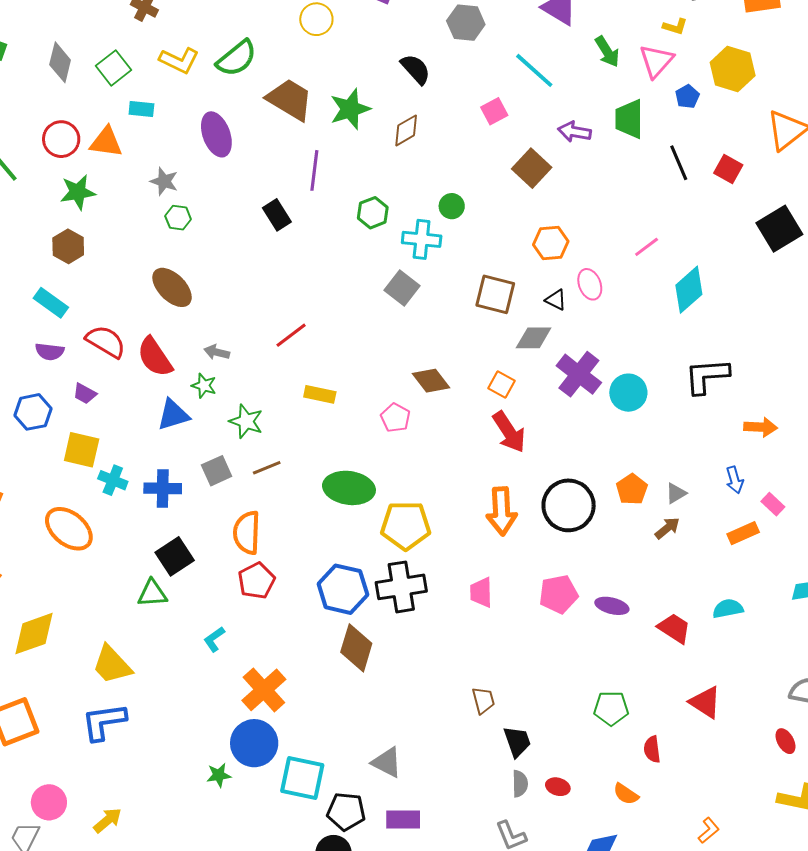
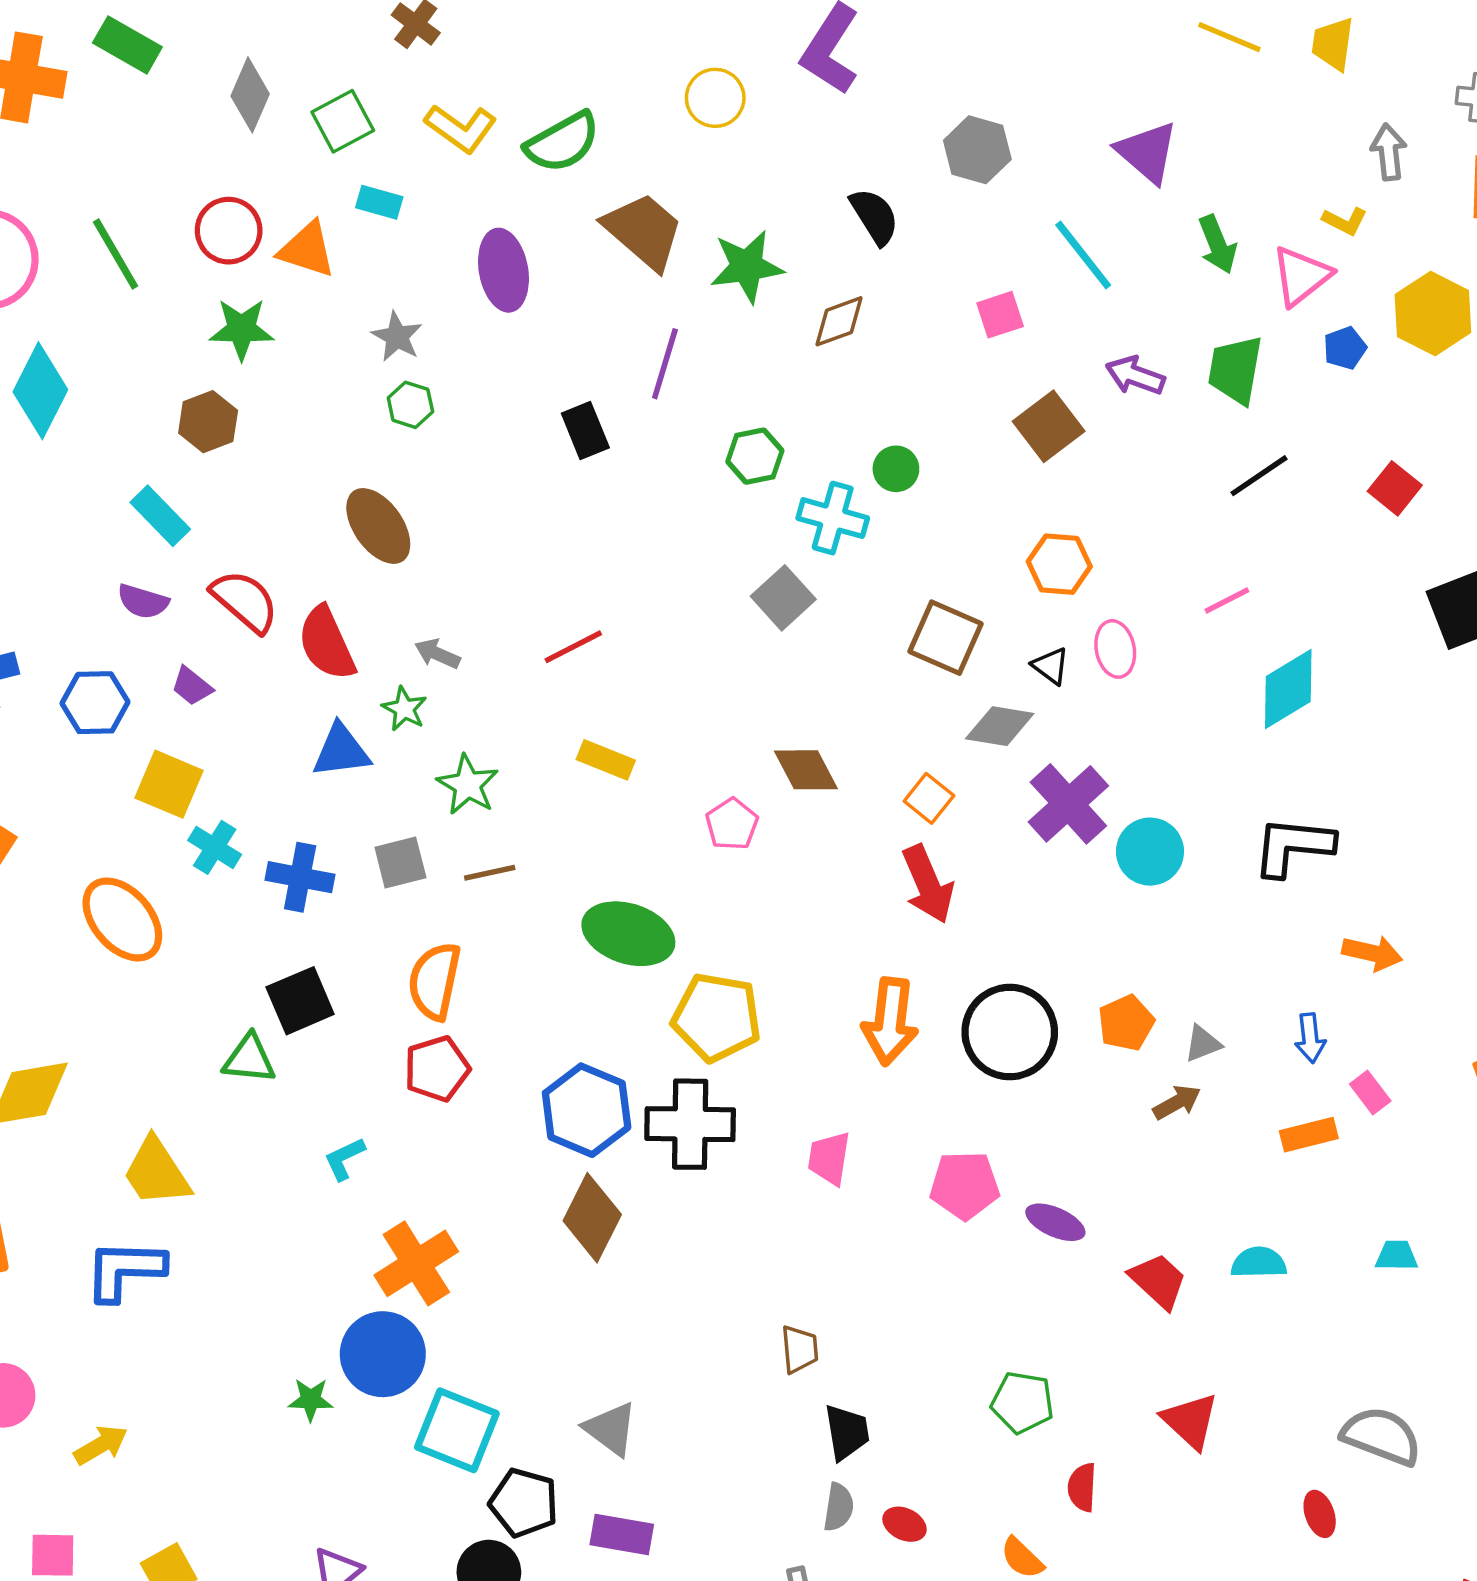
black line: (679, 163) -> (1259, 476), moved, turned 69

